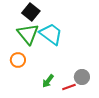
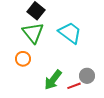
cyan trapezoid: (51, 34) -> (70, 33), moved
green arrow: (48, 81) -> (53, 80), size x1.5

